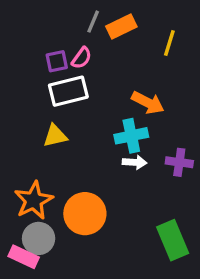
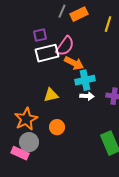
pink semicircle: (82, 58) -> (65, 46), moved, size x1.5
orange arrow: (148, 103) -> (74, 63), moved
yellow triangle: (55, 136) -> (51, 95), moved
orange circle: (85, 214) -> (57, 127), size x0.6

